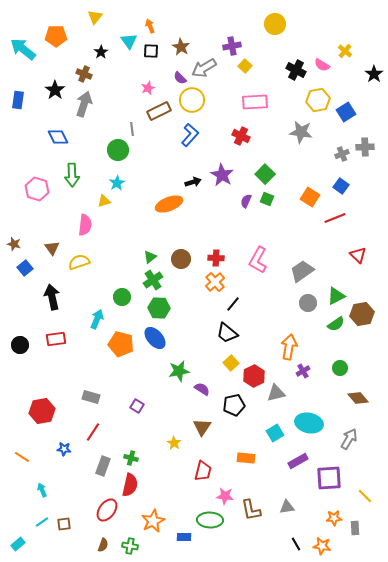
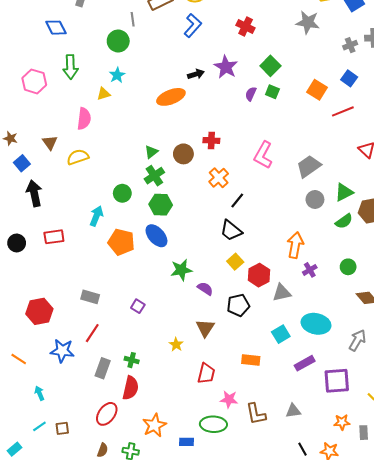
red cross: (216, 258) -> (211, 140), moved
black arrow: (52, 297) -> (34, 193), moved
blue star: (64, 449) -> (62, 351), size x1.6

